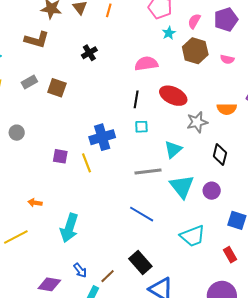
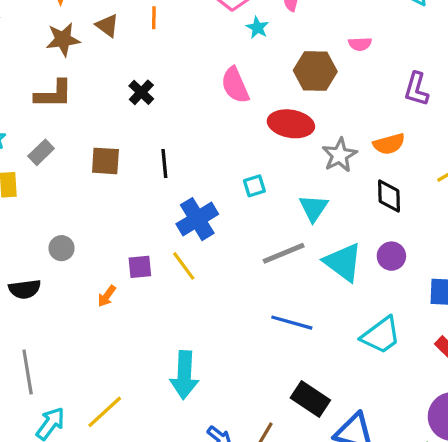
brown hexagon: (195, 51) -> (315, 71), moved
pink semicircle: (146, 64) -> (235, 85), turned -90
gray rectangle: (29, 82) -> (41, 152), moved
black line: (136, 99) -> (164, 163), moved
orange semicircle: (227, 109) -> (389, 144), moved
orange arrow: (35, 203) -> (107, 296), moved, turned -48

